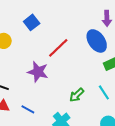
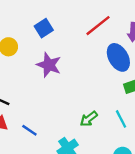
red line: (58, 48) -> (98, 26), moved
purple star: (38, 72) -> (49, 65), moved

